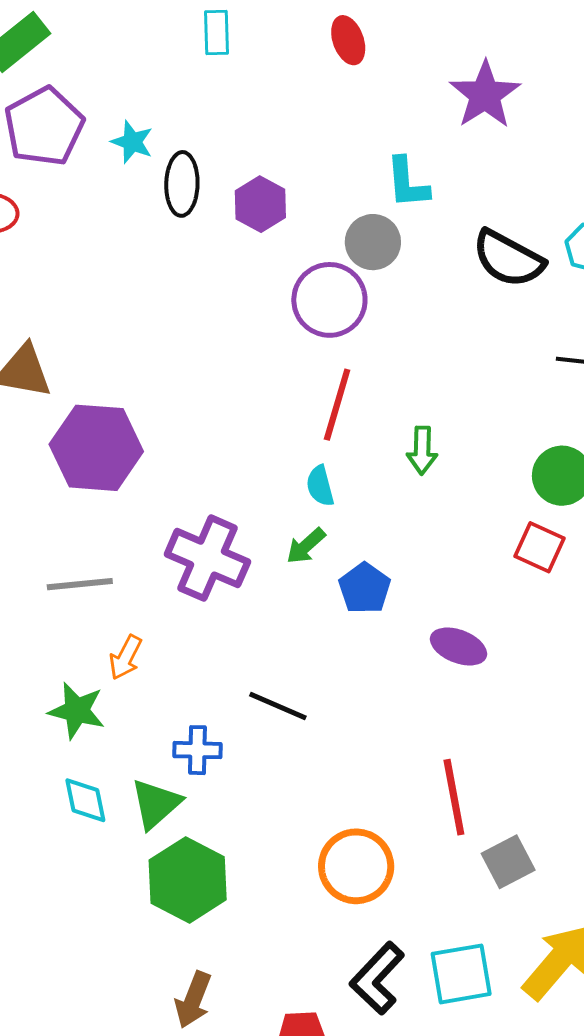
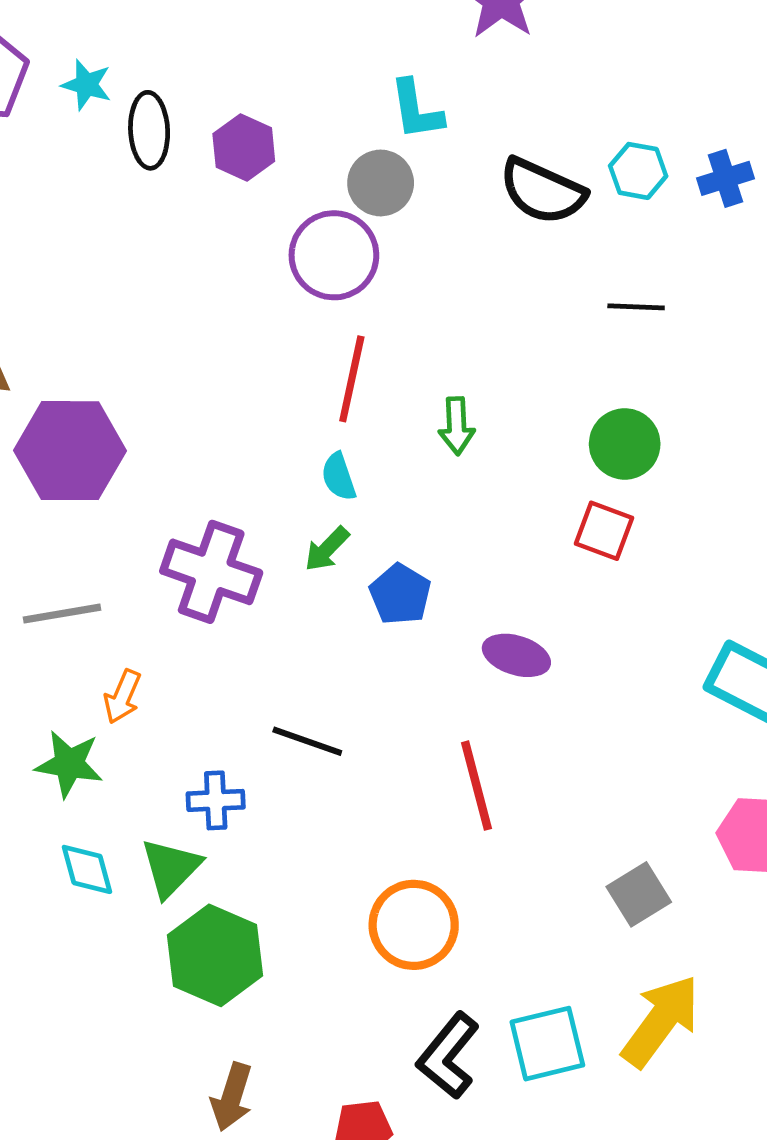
red line: (454, 797) -> (476, 786), moved
gray square: (508, 862) -> (639, 894), moved

